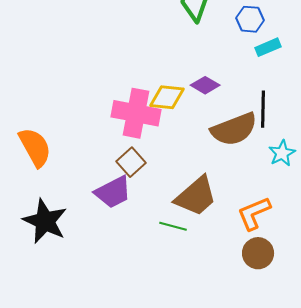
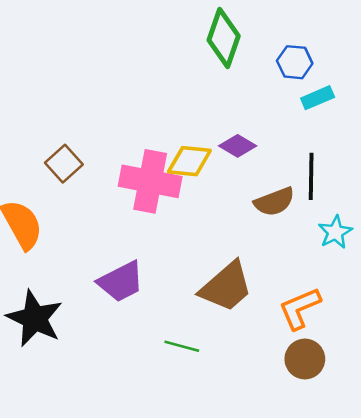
brown semicircle: (234, 129) -> (274, 202), size x0.7
brown square: (131, 162) -> (64, 164), moved
green line: (173, 226) -> (182, 346), moved

